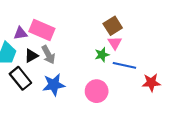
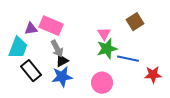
brown square: (113, 26) -> (135, 22), moved
pink triangle: (115, 43) -> (104, 34), moved
green star: (102, 55) -> (107, 49), size x1.5
black triangle: (31, 56) -> (62, 61), moved

